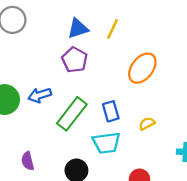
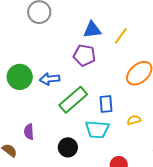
purple pentagon: (75, 60) -> (84, 55), turned -30

